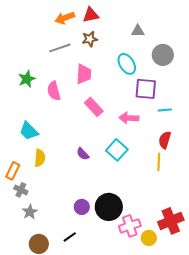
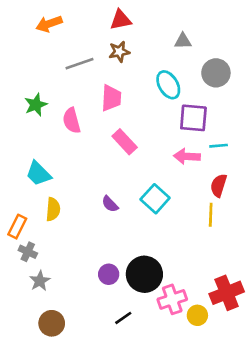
orange arrow: (65, 18) -> (49, 24), moved
pink arrow: (129, 118) -> (187, 156), moved
black line: (70, 237) -> (123, 318), moved

